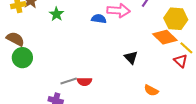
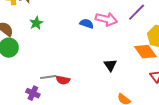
green star: (56, 14) -> (36, 23), moved

